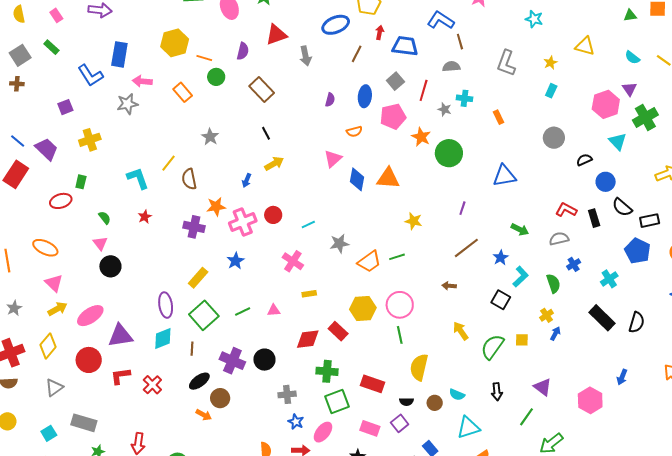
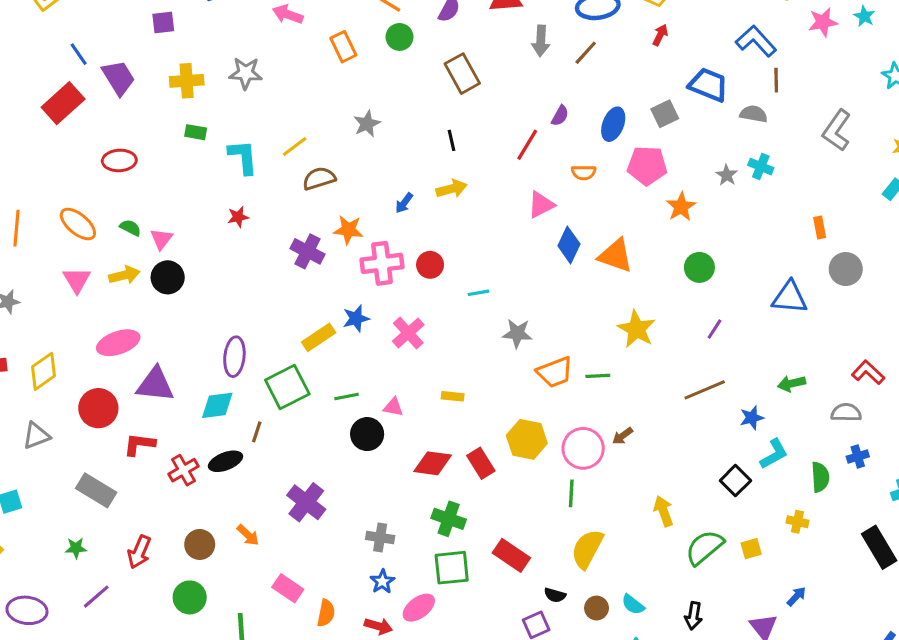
blue trapezoid: (405, 46) -> (708, 85), moved
brown line: (357, 54) -> (586, 53), moved
red line: (424, 90) -> (527, 145), moved
gray star: (127, 104) -> (246, 73), moved
orange rectangle: (499, 117) -> (820, 227), moved
gray circle: (554, 138) -> (846, 269), moved
green circle: (449, 153) -> (699, 267), moved, size x0.7
brown semicircle: (189, 179) -> (319, 178), turned 70
green rectangle: (81, 182) -> (196, 132), moved, turned 72
green semicircle: (105, 218) -> (130, 228), moved, turned -40
yellow star: (413, 221) -> (637, 329), size x1.4
green arrow: (520, 230) -> (792, 384), turned 126
pink cross: (293, 261) -> (408, 333), moved
yellow rectangle: (198, 278) -> (319, 337), moved
brown arrow: (449, 286) -> (623, 436), moved, turned -56
yellow arrow: (57, 309) -> (124, 275), moved
yellow cross: (546, 315) -> (797, 522), turned 32
blue arrow: (555, 333) -> (796, 596), moved
yellow square: (522, 340) -> (751, 549), turned -32
black circle: (264, 360) -> (367, 434), moved
purple cross: (232, 361) -> (306, 502), moved
black ellipse: (199, 381) -> (225, 461), moved
brown circle: (220, 398) -> (200, 544), moved
gray rectangle: (84, 423) -> (96, 490), moved
pink rectangle: (370, 428) -> (288, 588), moved

